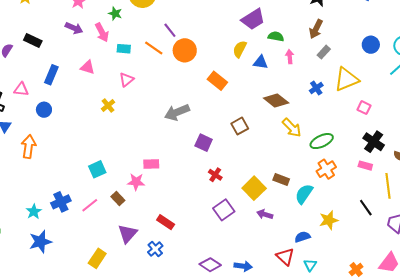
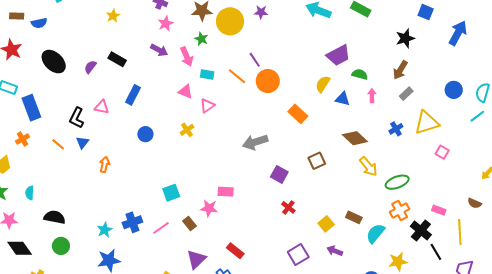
pink triangle: (88, 67) -> (185, 92), moved
blue circle: (44, 110) -> (145, 134), moved
black cross: (374, 142) -> (421, 231), moved
orange arrow: (29, 146) -> (105, 165), size x0.7
yellow square: (254, 188) -> (326, 224), size x0.7
purple square: (224, 210) -> (298, 254), moved

